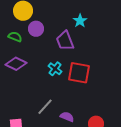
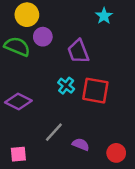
cyan star: (80, 21) -> (104, 16), moved
green semicircle: (15, 37) -> (17, 46), size x1.5
purple diamond: (16, 64) -> (18, 102), moved

